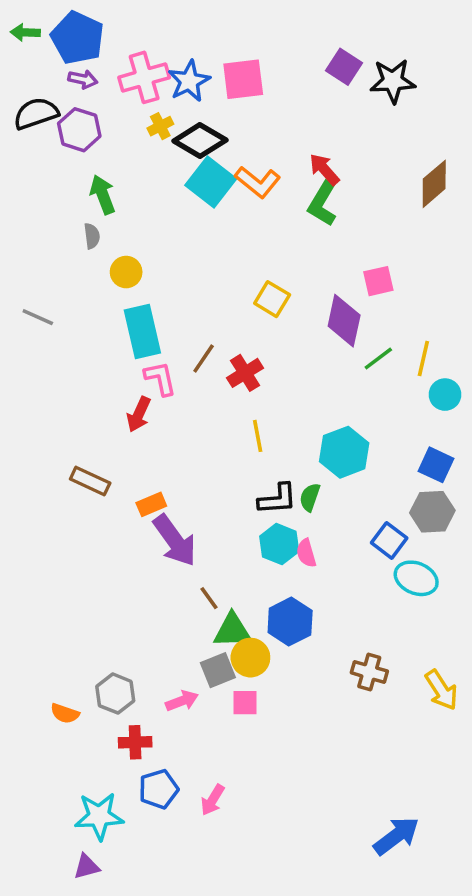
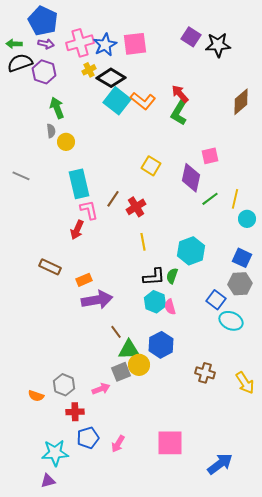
green arrow: (25, 32) -> (14, 44), moved
yellow circle: (126, 272) -> (66, 142), moved
purple arrow: (175, 540) -> (97, 300), turned -64
pink square: (245, 703) -> (170, 443), moved, size x1.8

